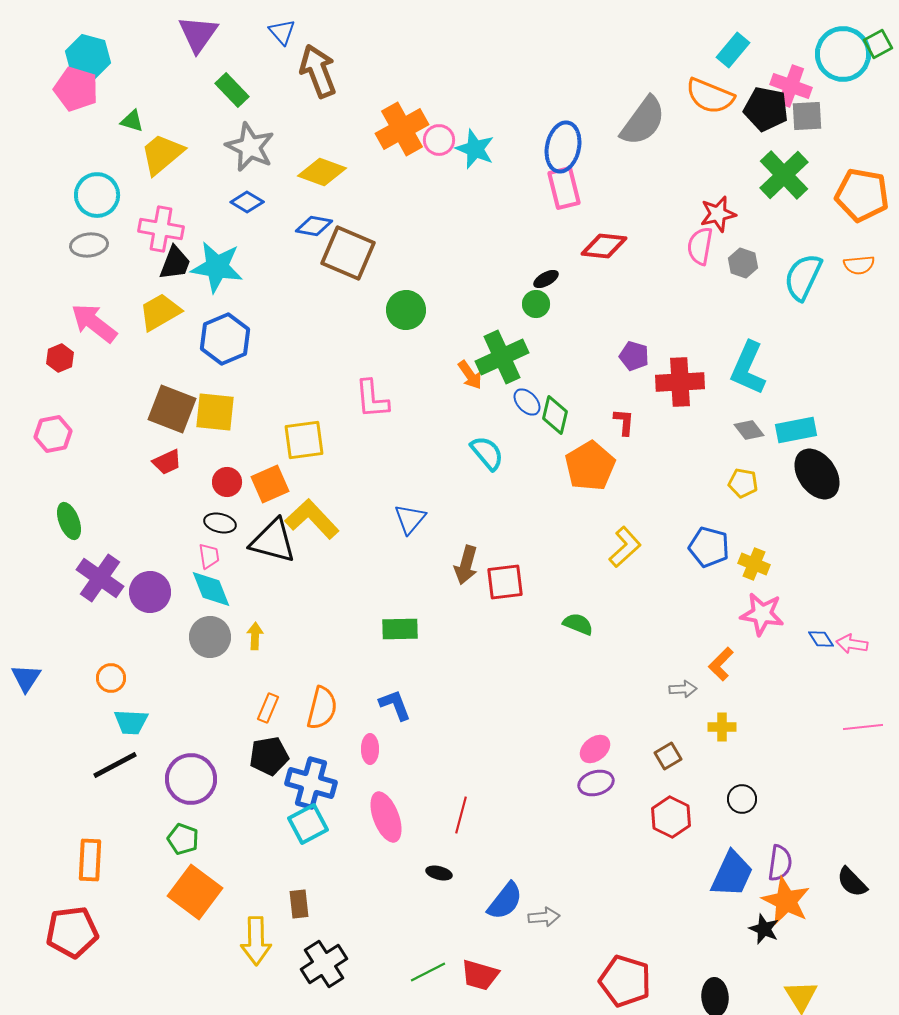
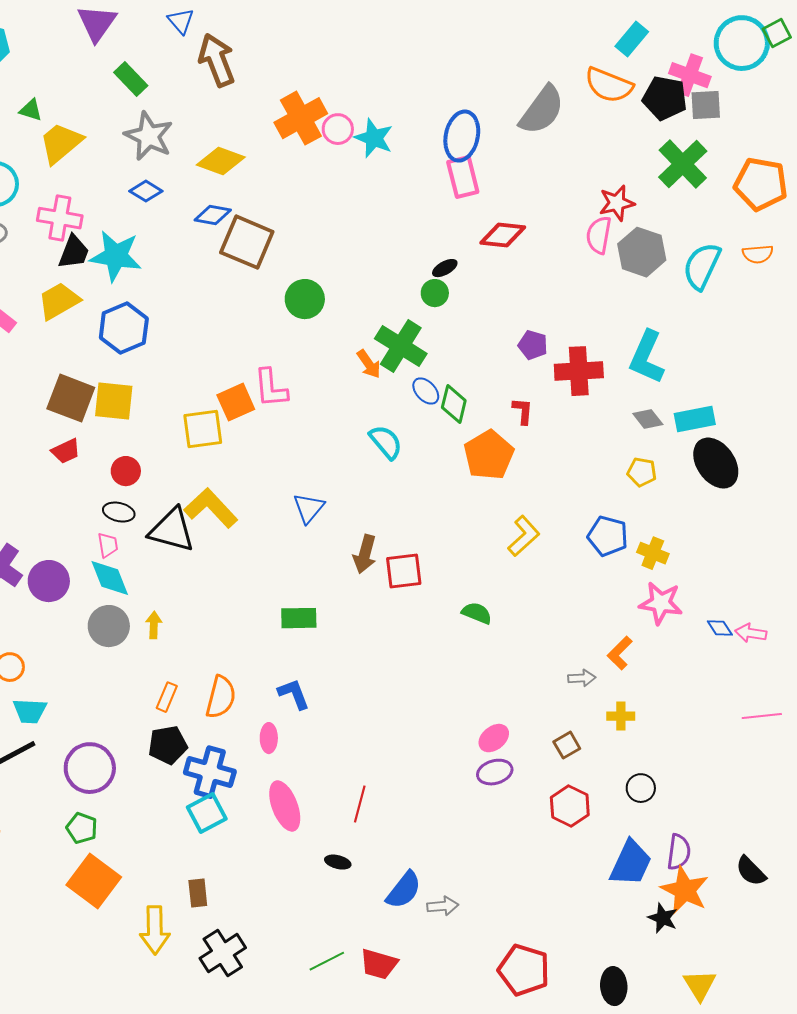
gray hexagon: (743, 263) -> (642, 252), size x1.6
green cross: (502, 357) -> (401, 346), turned -33
orange square: (270, 484) -> (236, 402), moved

